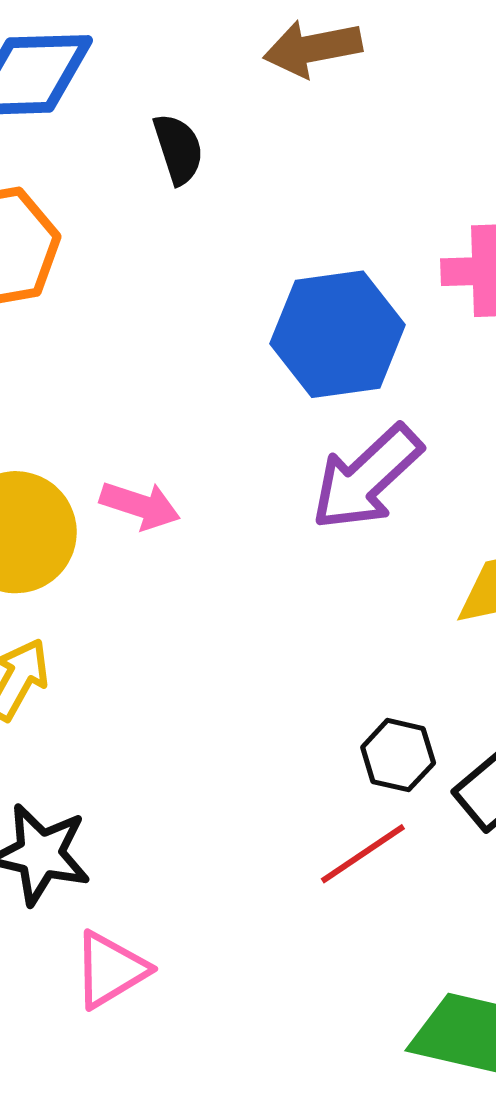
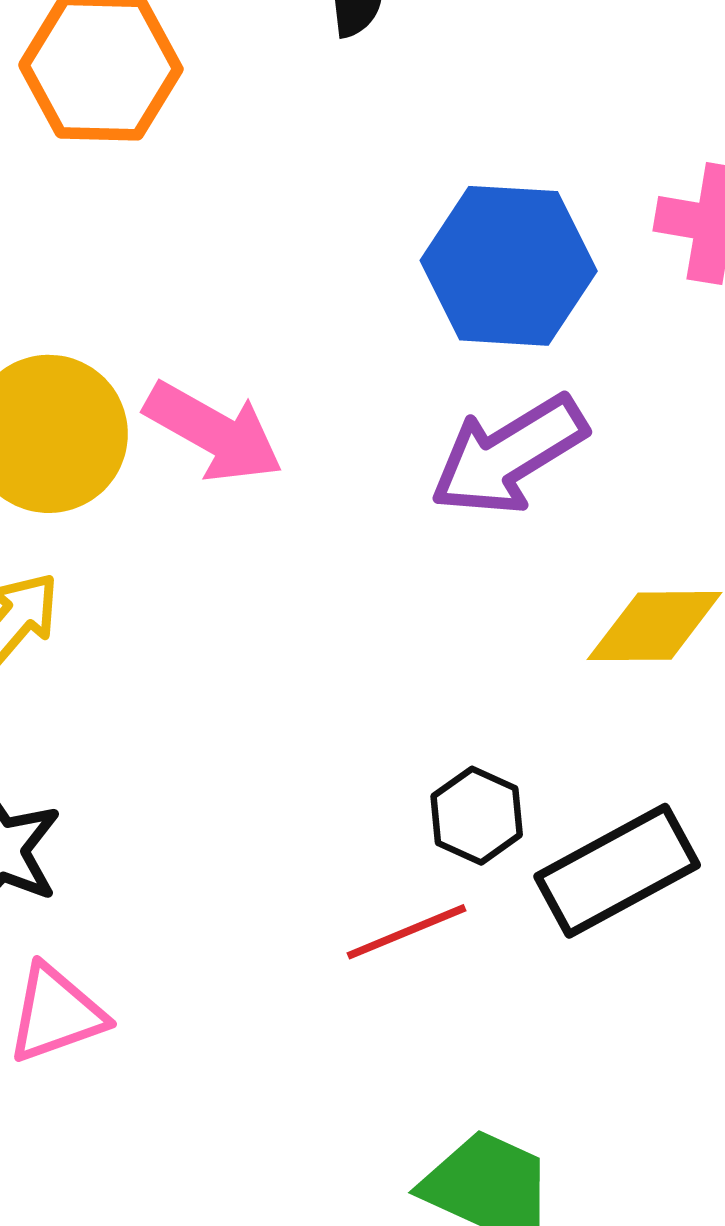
pink arrow: (140, 505) -> (214, 432), size x1.4

